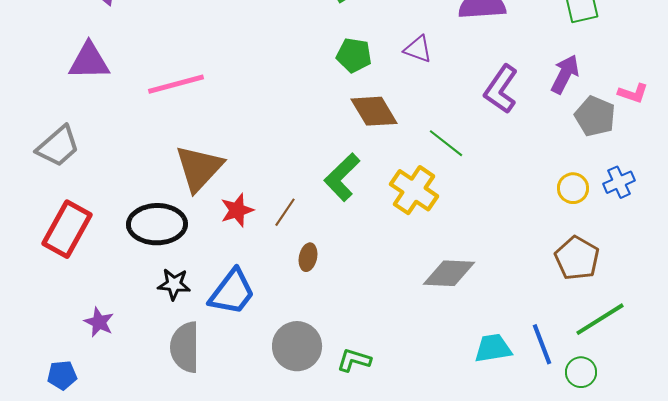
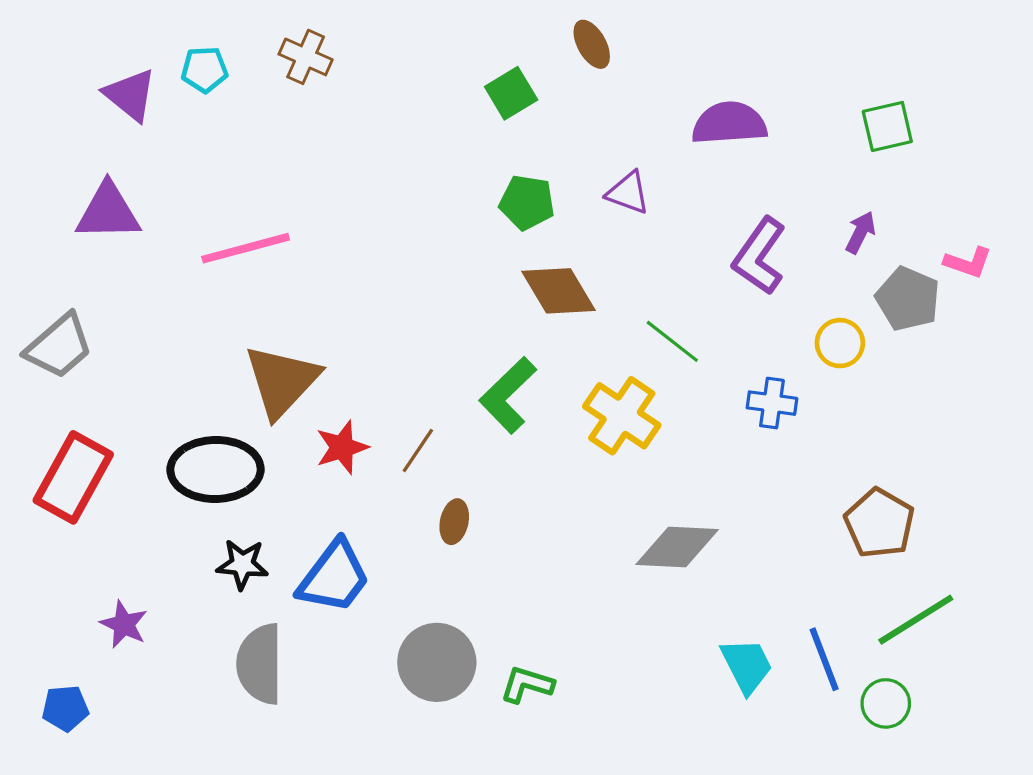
purple arrow: (565, 74) -> (860, 232), size x0.7
blue cross: (619, 182) -> (772, 403), moved, turned 32
yellow circle: (573, 188) -> (840, 343), moved
cyan trapezoid: (493, 348) -> (747, 666), turned 72

